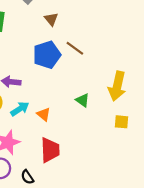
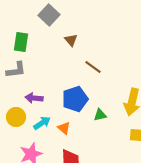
blue pentagon: (47, 55) -> (75, 99), moved
green triangle: (83, 100) -> (100, 115), turned -48

